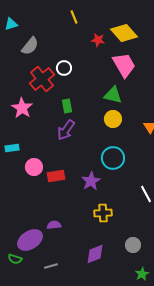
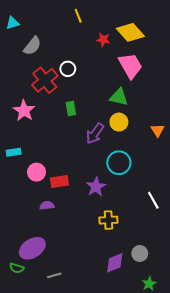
purple arrow: (66, 130) -> (95, 134), moved
purple semicircle: (54, 225) -> (47, 205), moved
purple diamond: (95, 254) -> (115, 263), moved

